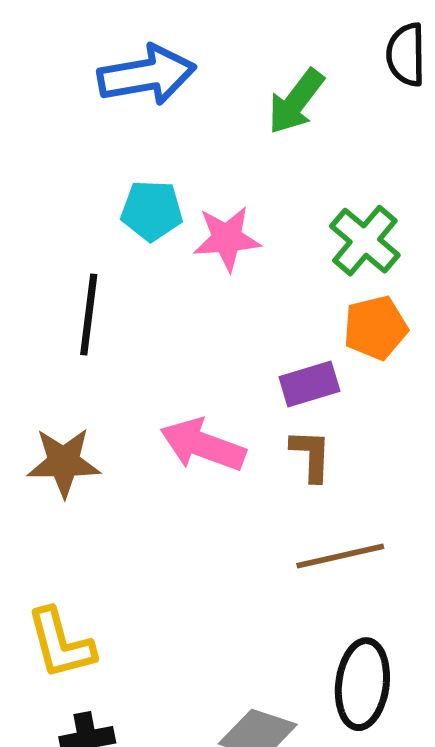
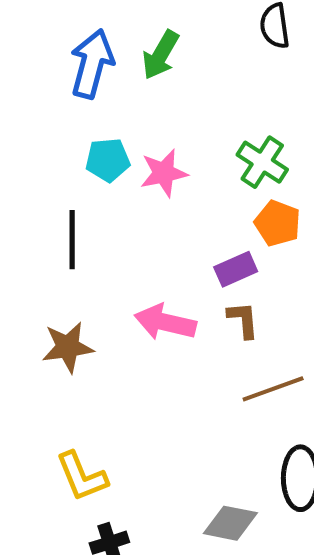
blue arrow: (147, 75) -> (92, 64), turned -58
green arrow: (296, 101) -> (161, 55), moved
orange pentagon: (375, 328) -> (278, 223), turned -30

